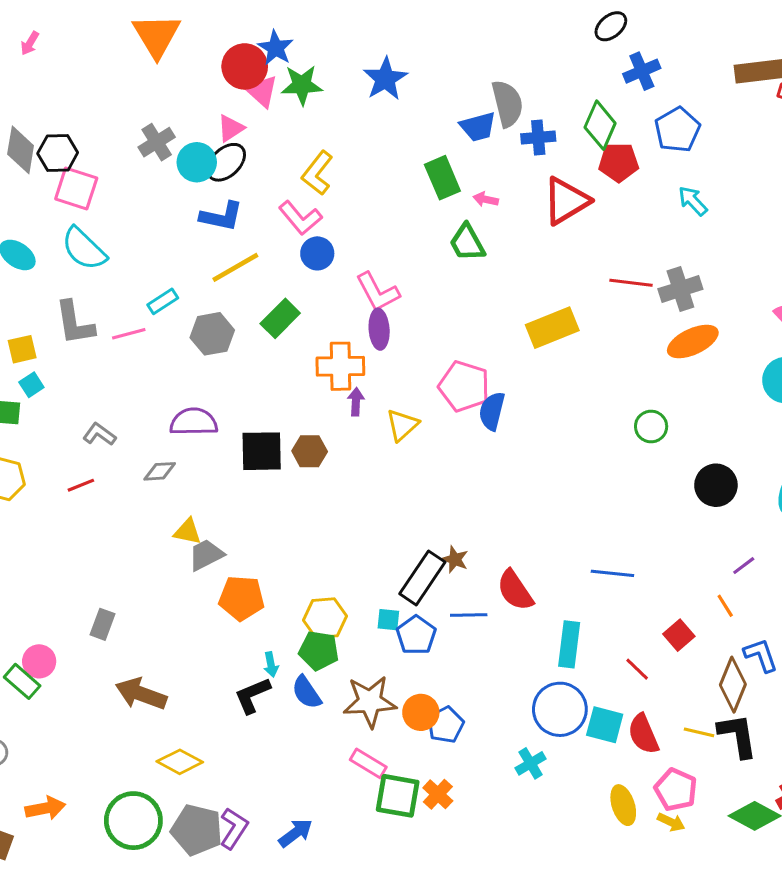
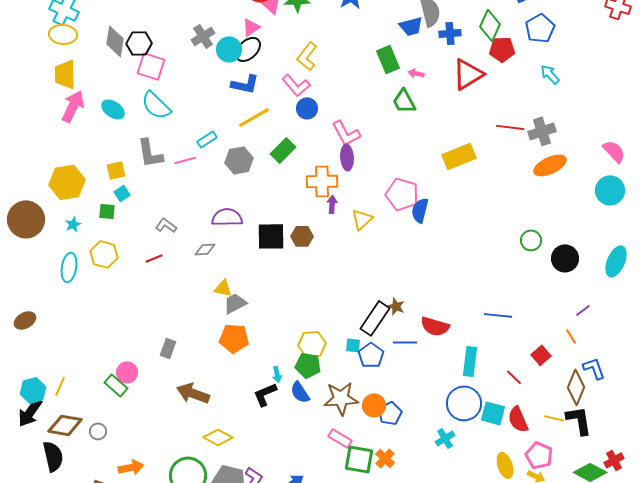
green circle: (651, 426) -> (531, 240), moved
red semicircle: (515, 590) -> (435, 326), turned -40
orange pentagon: (242, 598) -> (234, 338), moved

